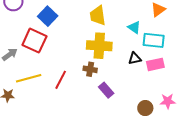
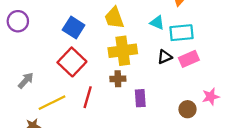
blue square: (48, 16) -> (74, 28), moved
red square: (34, 41) -> (72, 62), moved, turned 30
purple rectangle: (106, 90) -> (140, 98), turned 49

